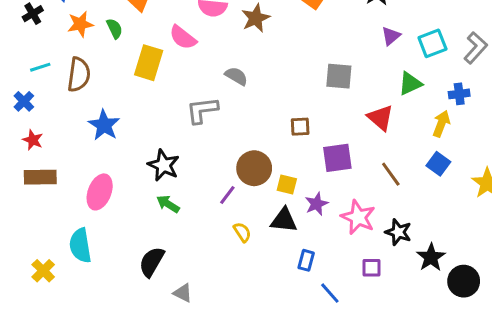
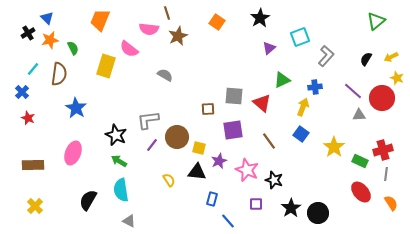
orange star: (80, 24) -> (50, 40), moved
green semicircle: (114, 29) -> (73, 48), moved
cyan square: (432, 43) -> (300, 37), moved
cyan line: (40, 67) -> (33, 69), turned -32
gray square: (339, 76) -> (234, 96), moved
gray L-shape: (202, 110) -> (148, 120), moved
brown rectangle: (40, 177) -> (33, 165), moved
purple line: (227, 195) -> (152, 145), moved
cyan semicircle: (80, 245) -> (121, 190), moved
black star: (431, 257) -> (291, 208), moved
black semicircle: (152, 262) -> (88, 200), moved

